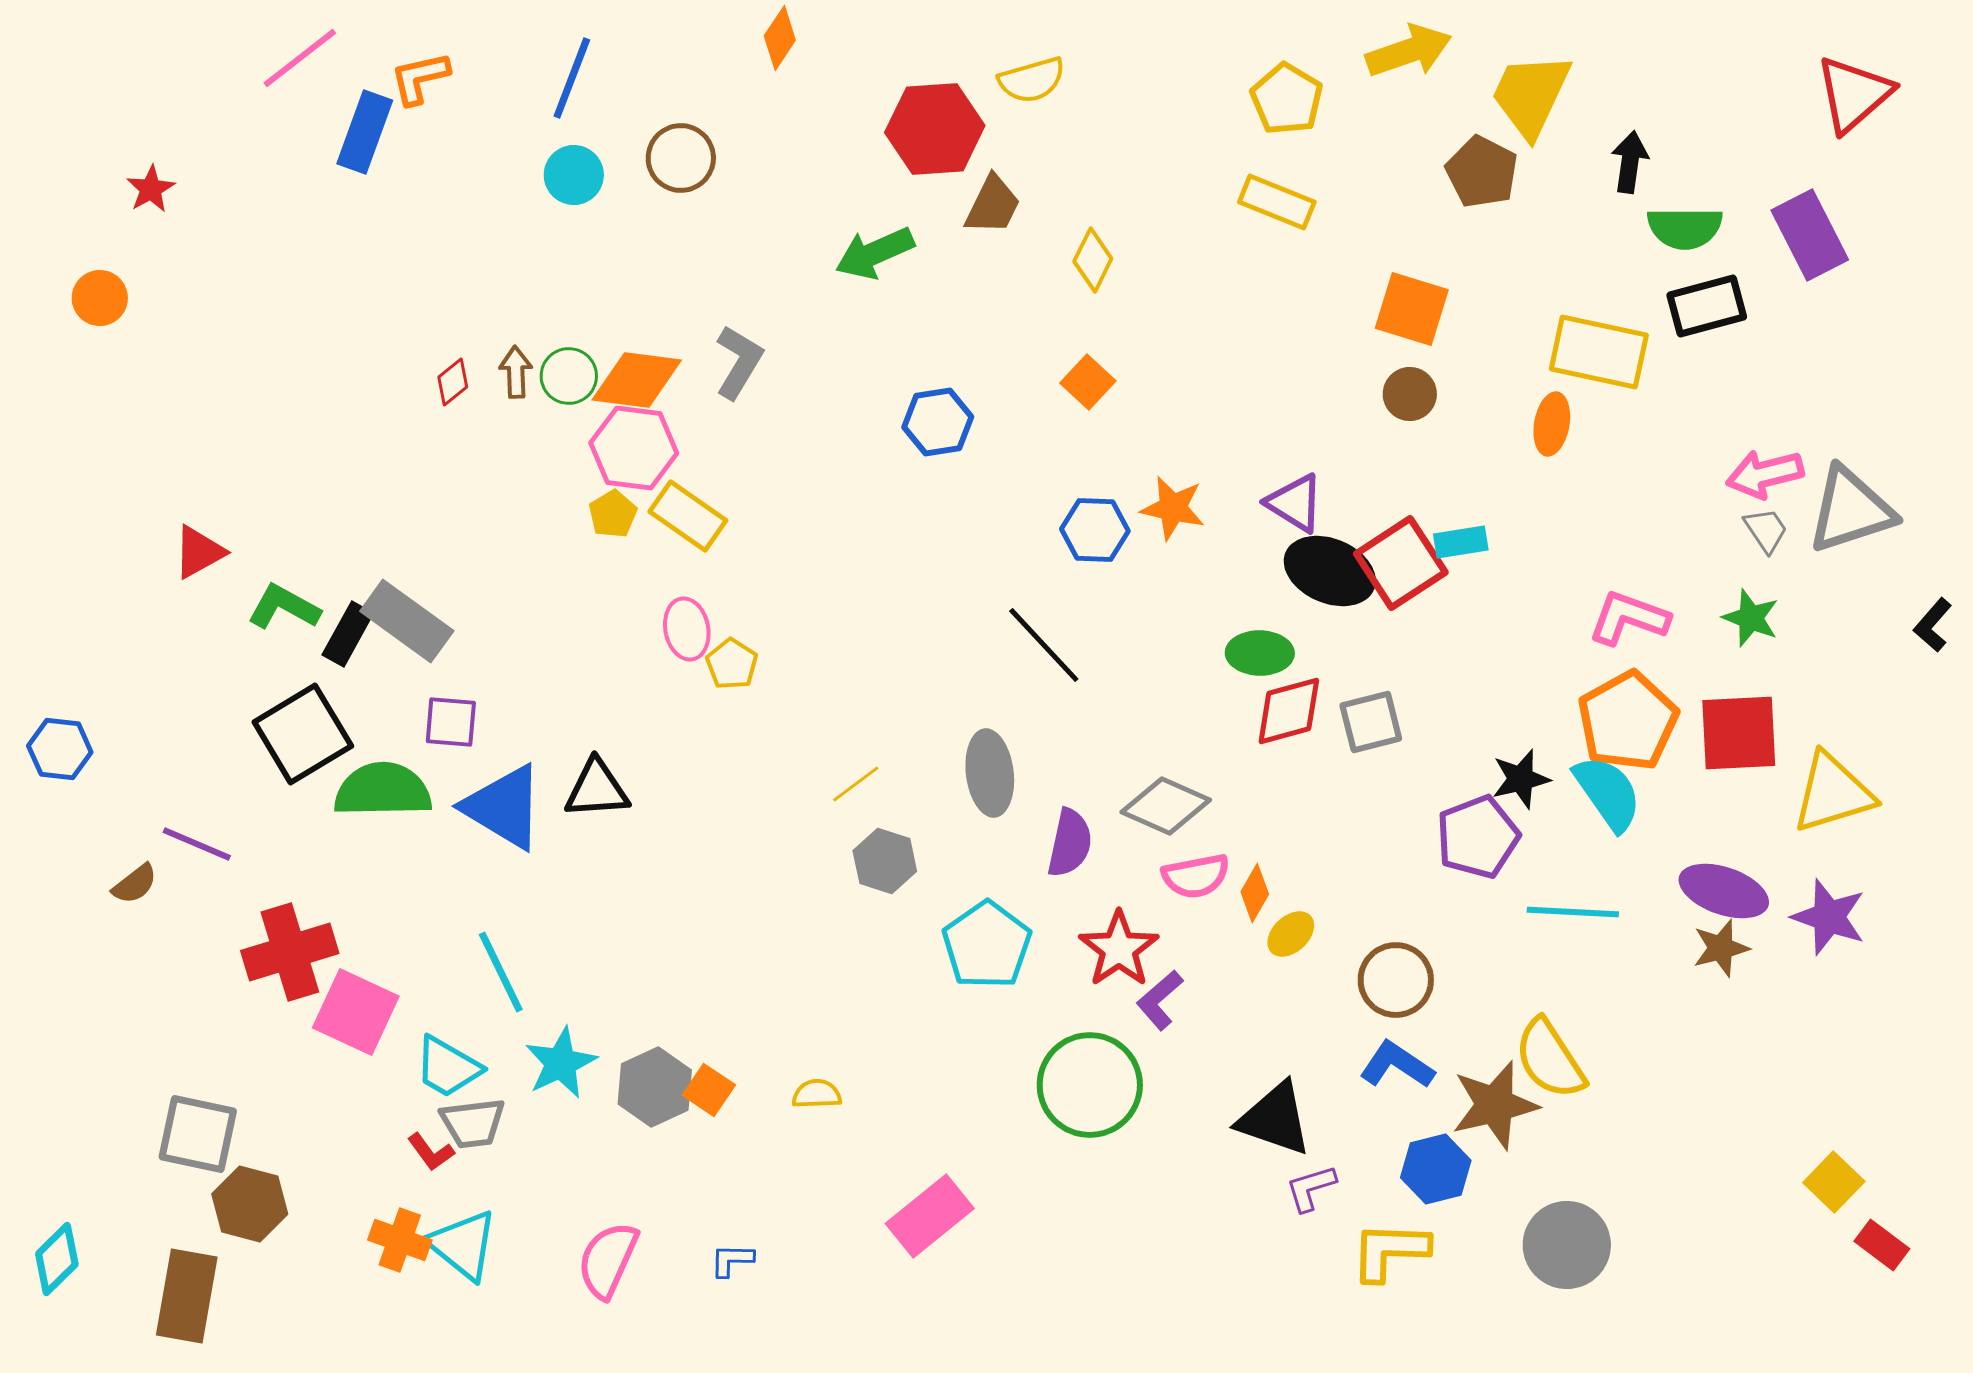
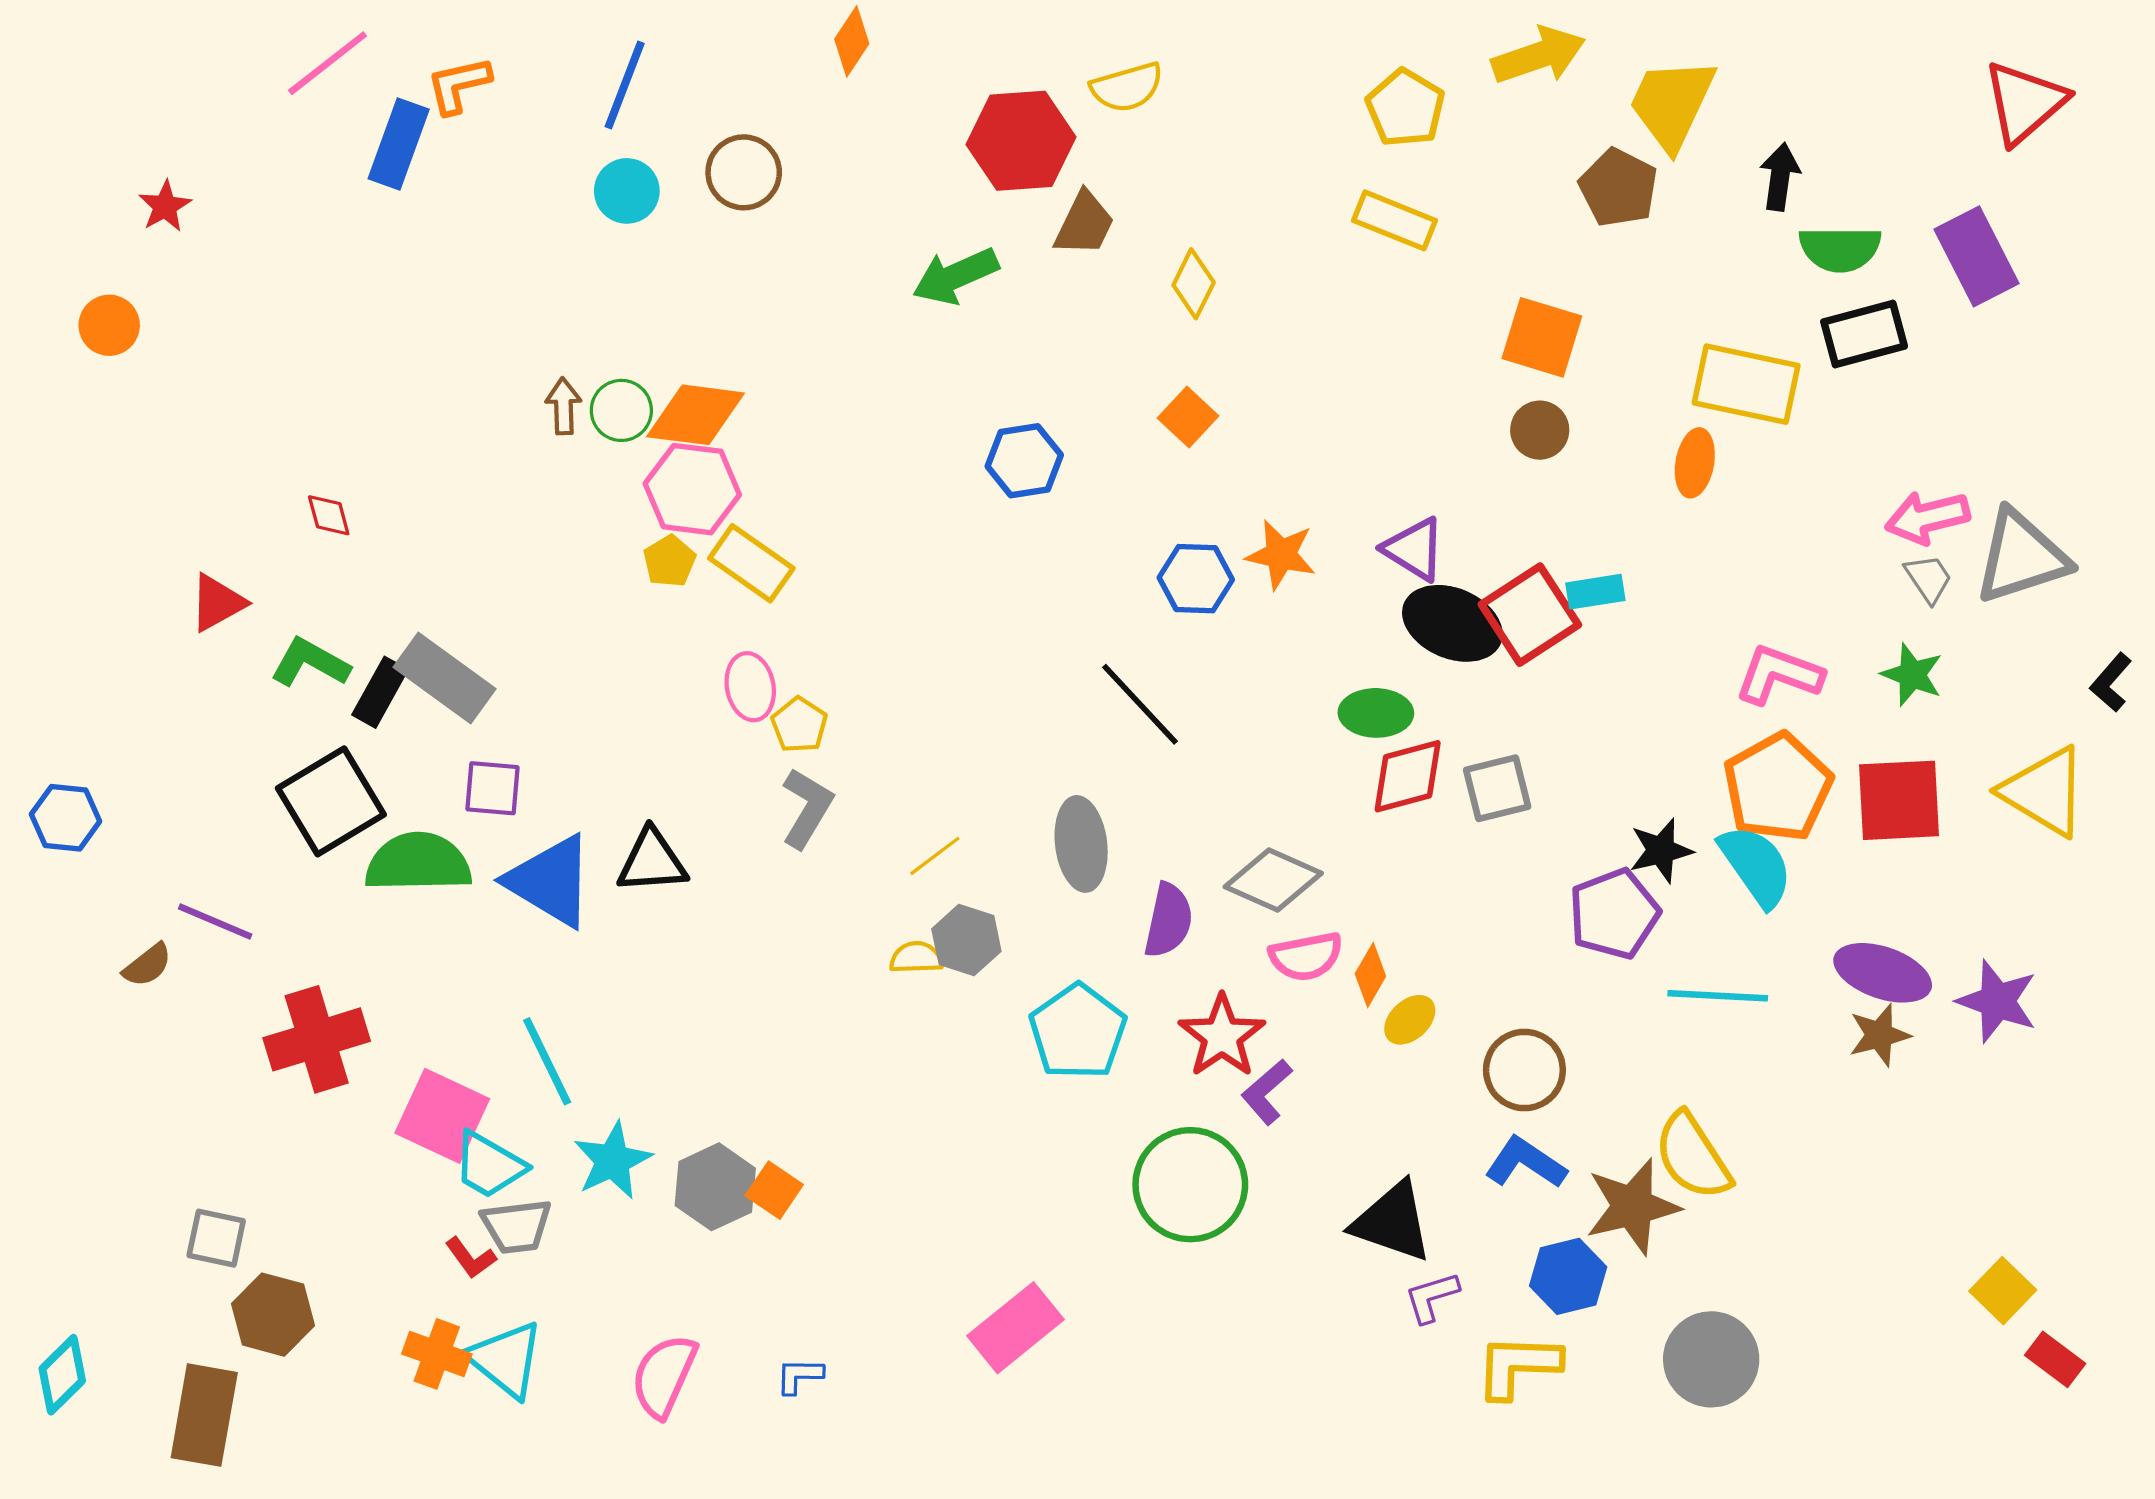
gray L-shape: (739, 362) -> (807, 808), moved
red diamond: (453, 382) -> (329, 515), moved, turned -66
yellow triangle: (1833, 793) -> (2044, 792), moved, turned 48
pink square: (356, 1012) -> (442, 1116), moved
yellow semicircle: (817, 1094) -> (916, 958), moved
gray square: (198, 1134) -> (216, 1238), size x0.7

